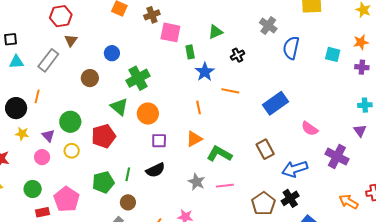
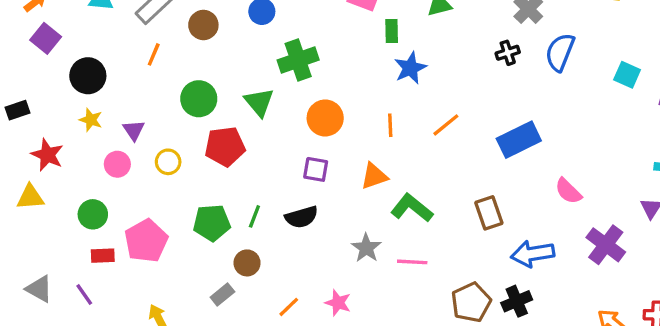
black cross: (237, 55) -> (508, 53), moved
brown circle: (90, 78) -> (203, 25), moved
orange line: (230, 91) -> (446, 125), moved, turned -60
orange line: (37, 96) -> (154, 54), moved
orange circle: (148, 114) -> (325, 118), moved
green circle: (70, 122) -> (199, 99), moved

